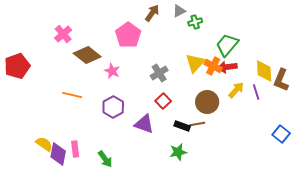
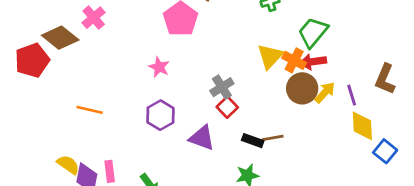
brown diamond: (87, 55) -> (60, 38), moved
yellow diamond: (264, 71) -> (362, 126), moved
gray cross: (159, 73) -> (222, 87), moved
orange line: (72, 95) -> (90, 110), moved
brown circle: (207, 102) -> (302, 88), moved

